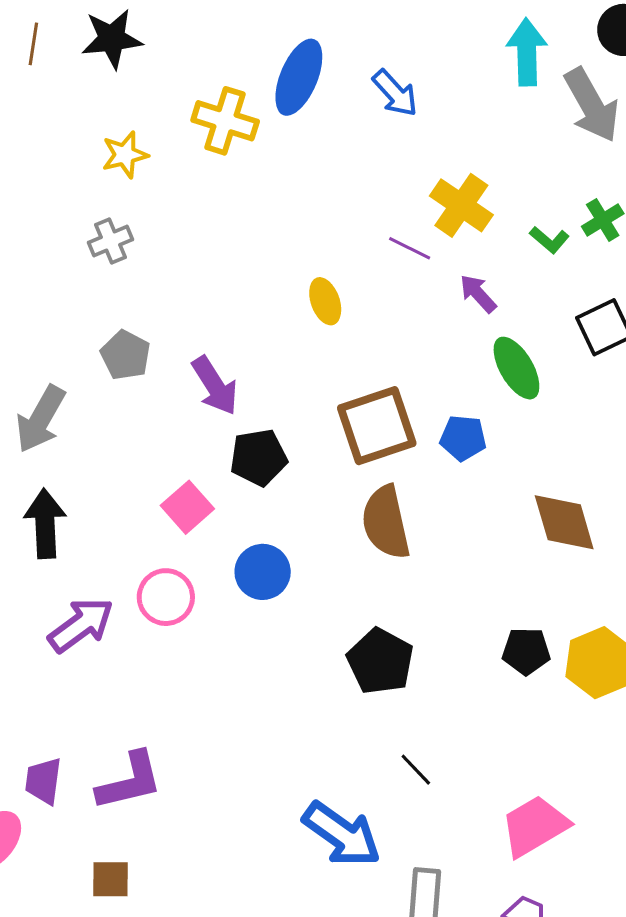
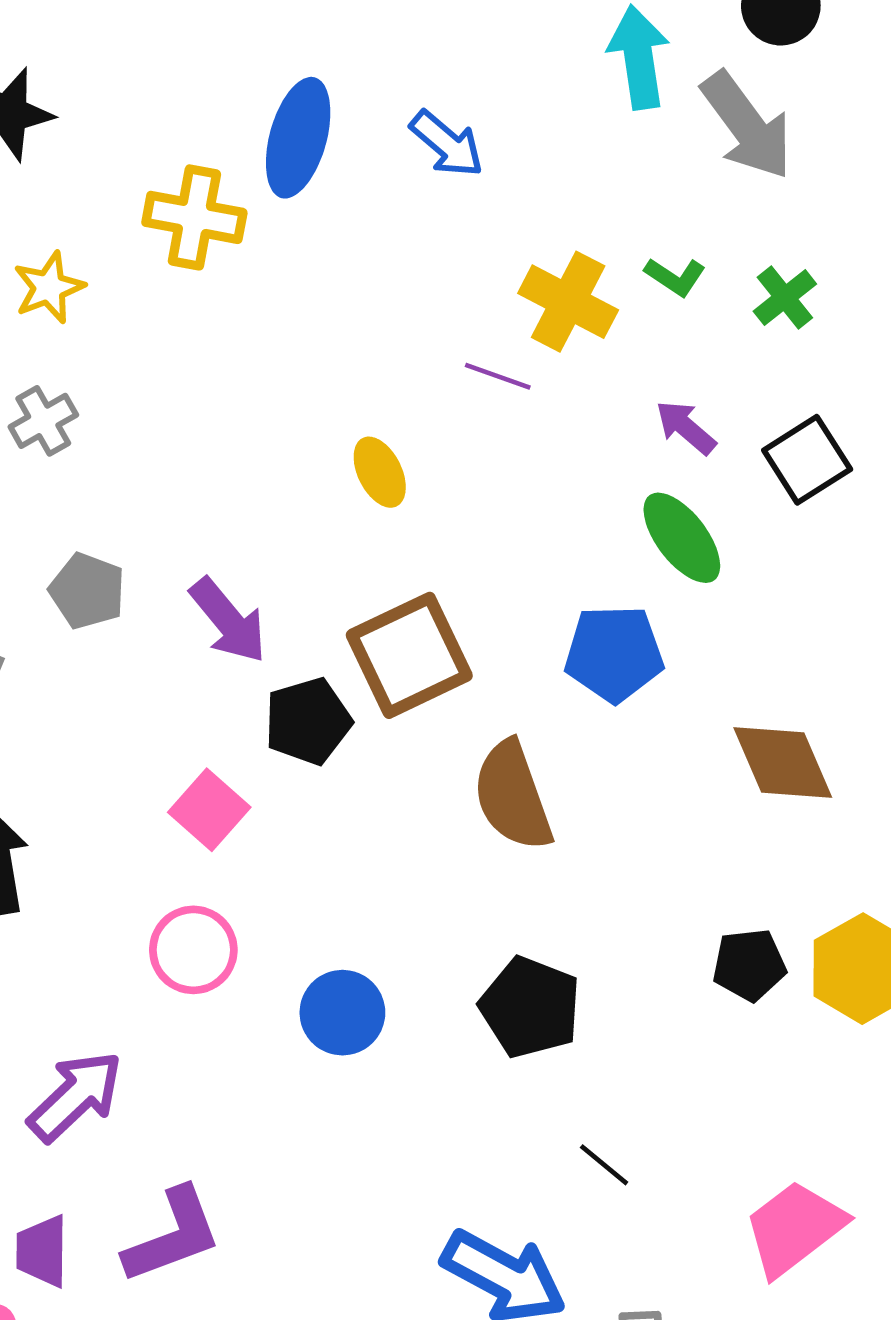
green L-shape: (549, 240) -> (675, 277), moved
purple arrow: (478, 294) -> (686, 427), moved
brown square: (377, 426) -> (409, 655), moved
blue pentagon: (463, 438) -> (614, 654), size x1.4
blue circle: (263, 572) -> (342, 1013), moved
purple arrow: (81, 625) -> (75, 1096), moved

